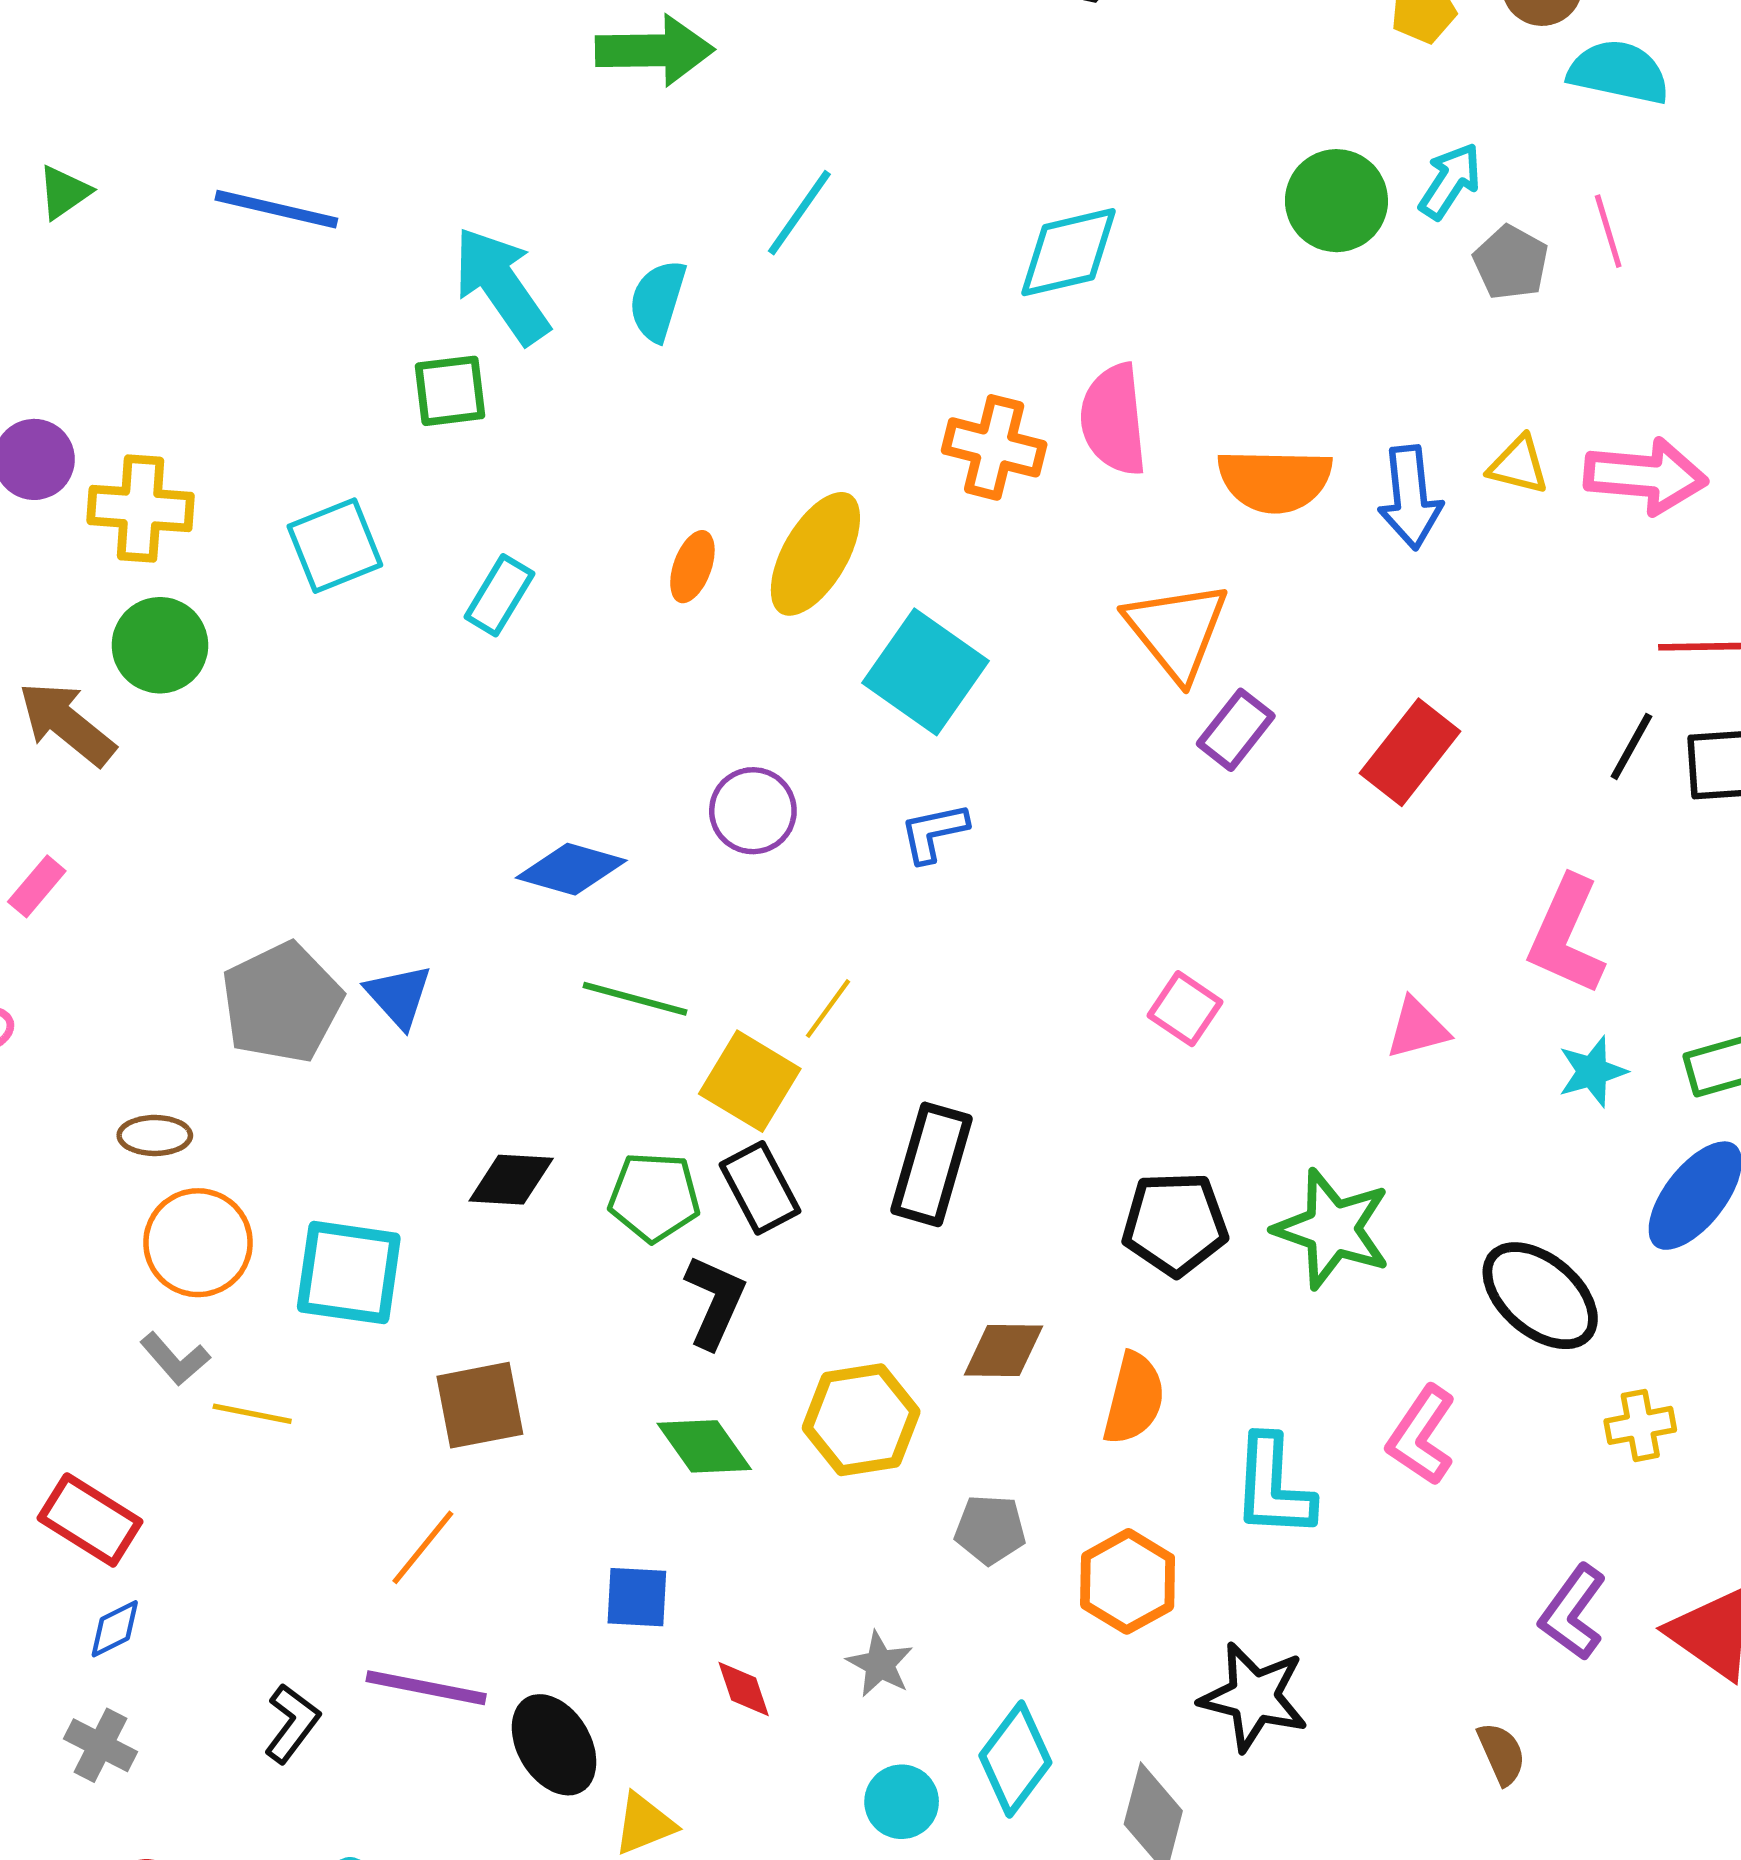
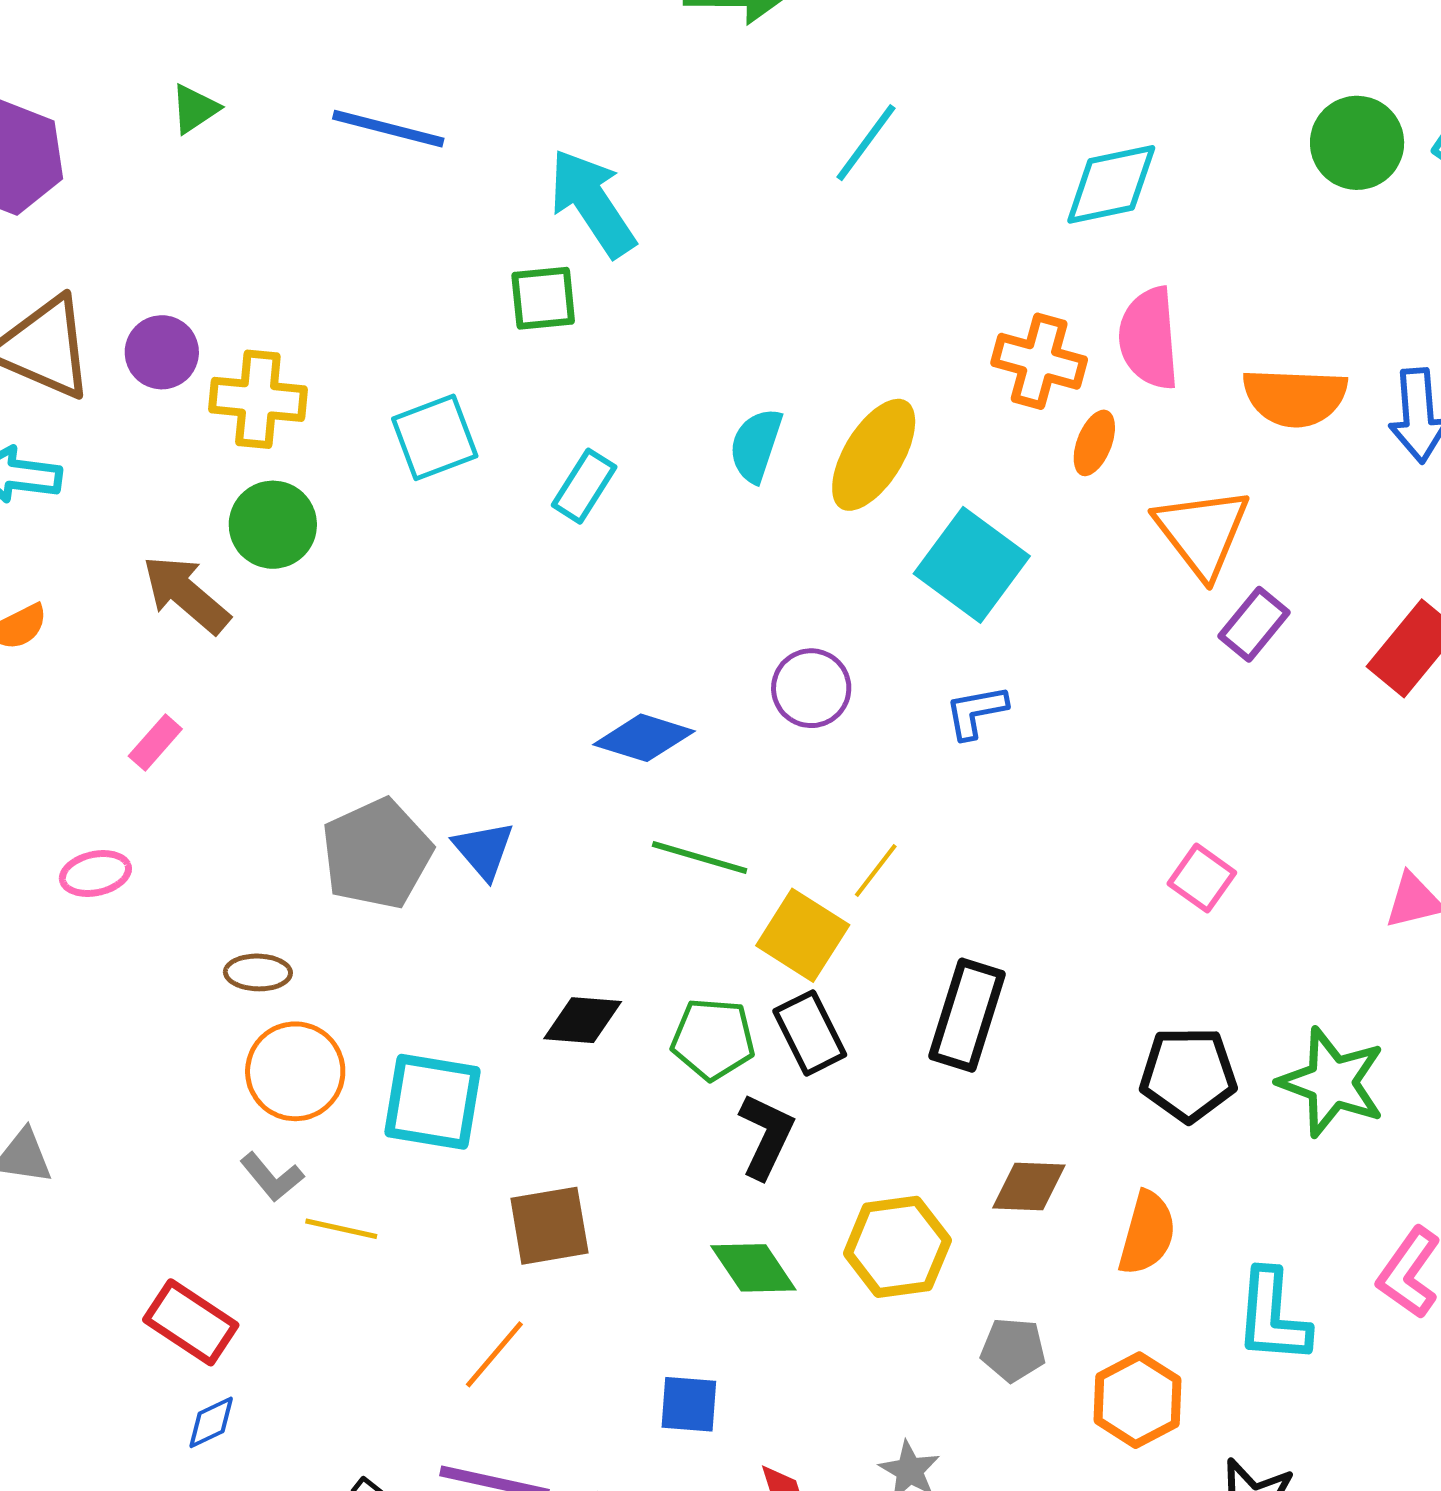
cyan semicircle: (658, 301) -> (756, 445), moved
orange ellipse: (692, 567) -> (1094, 443), moved

